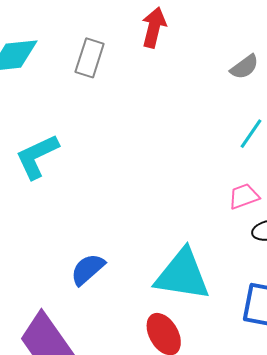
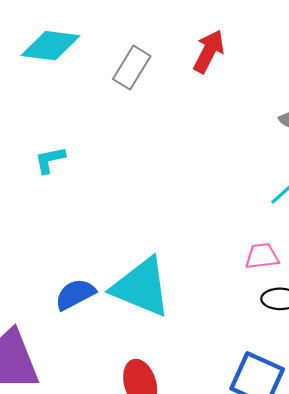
cyan L-shape: (37, 156) -> (50, 160), size x0.6
cyan triangle: (182, 275) -> (141, 287), moved

